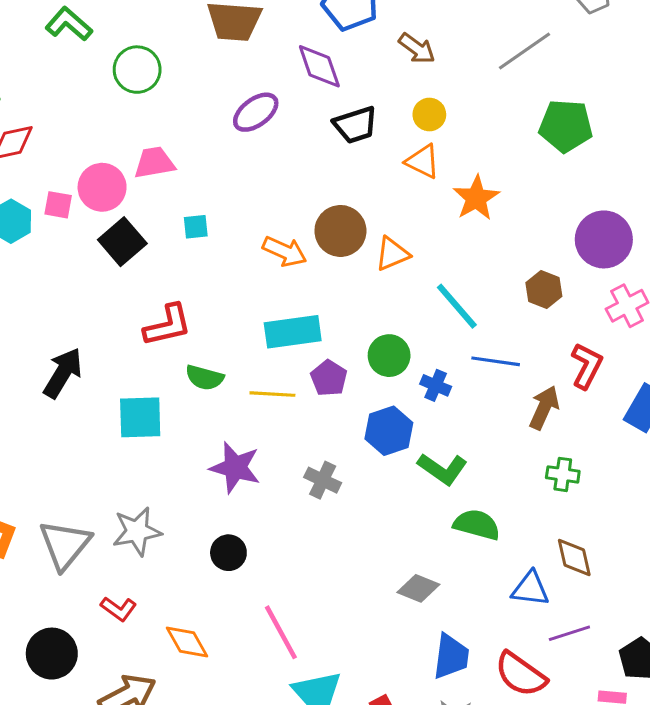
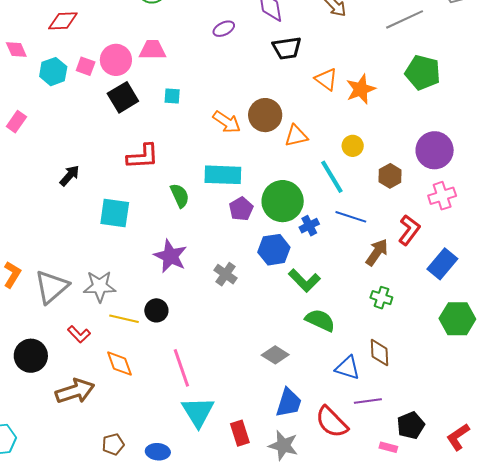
purple ellipse: (256, 112) -> (224, 29), size x0.7
yellow circle: (429, 114) -> (353, 146), moved
orange star: (476, 198) -> (361, 89), moved
green circle: (389, 356) -> (283, 201), size x1.5
black arrow: (63, 373) -> (70, 176), size x0.7
green semicircle: (205, 378) -> (180, 196), moved, turned -140
blue cross: (436, 385) -> (309, 226), turned 30
yellow line: (272, 394) -> (124, 319), moved

